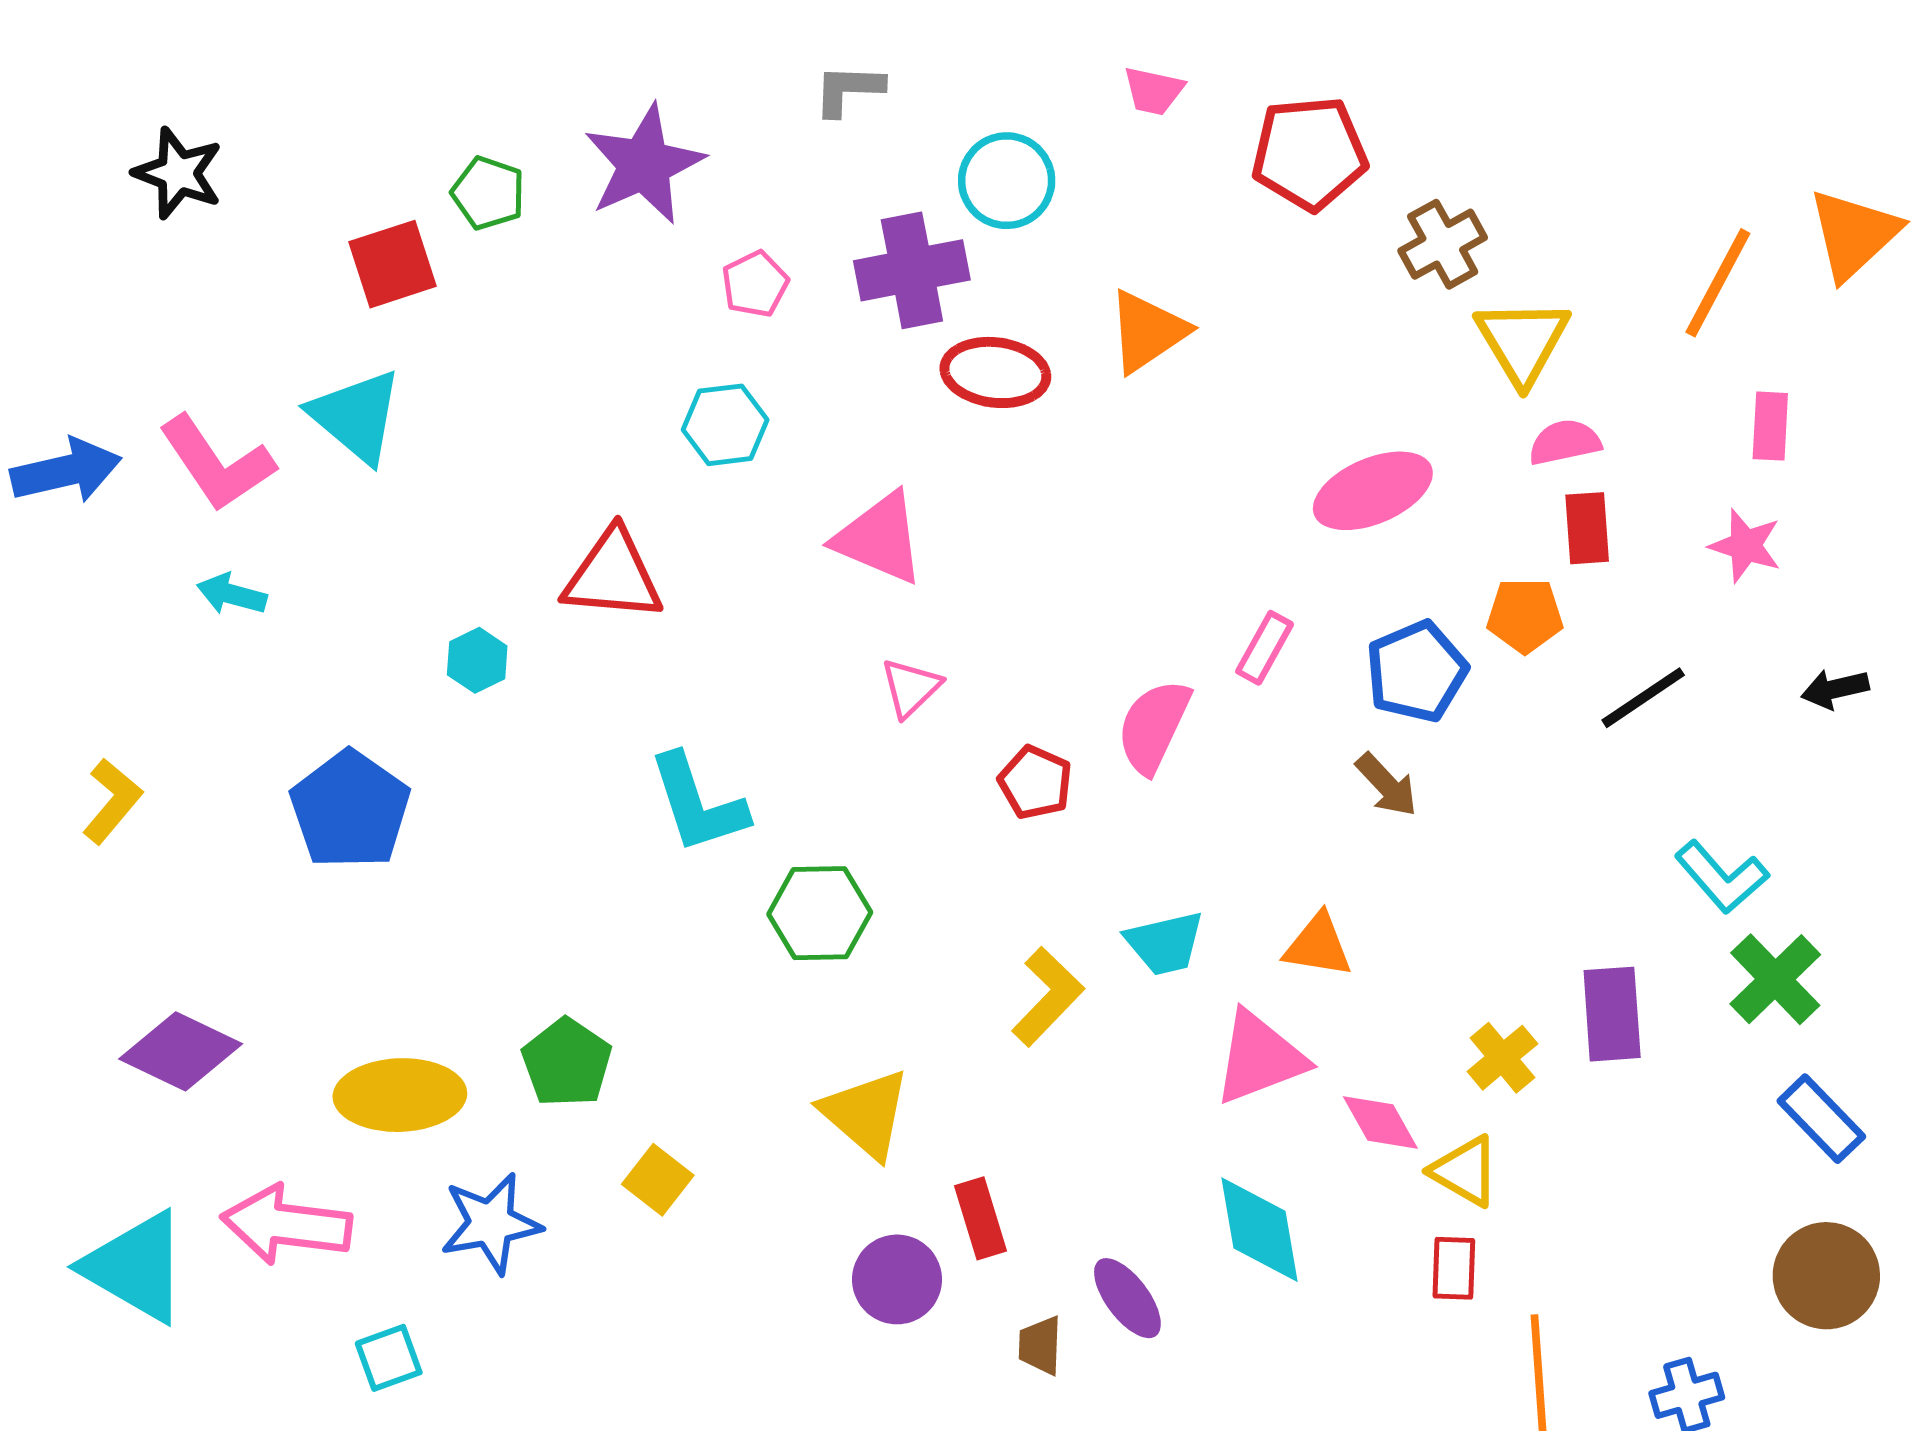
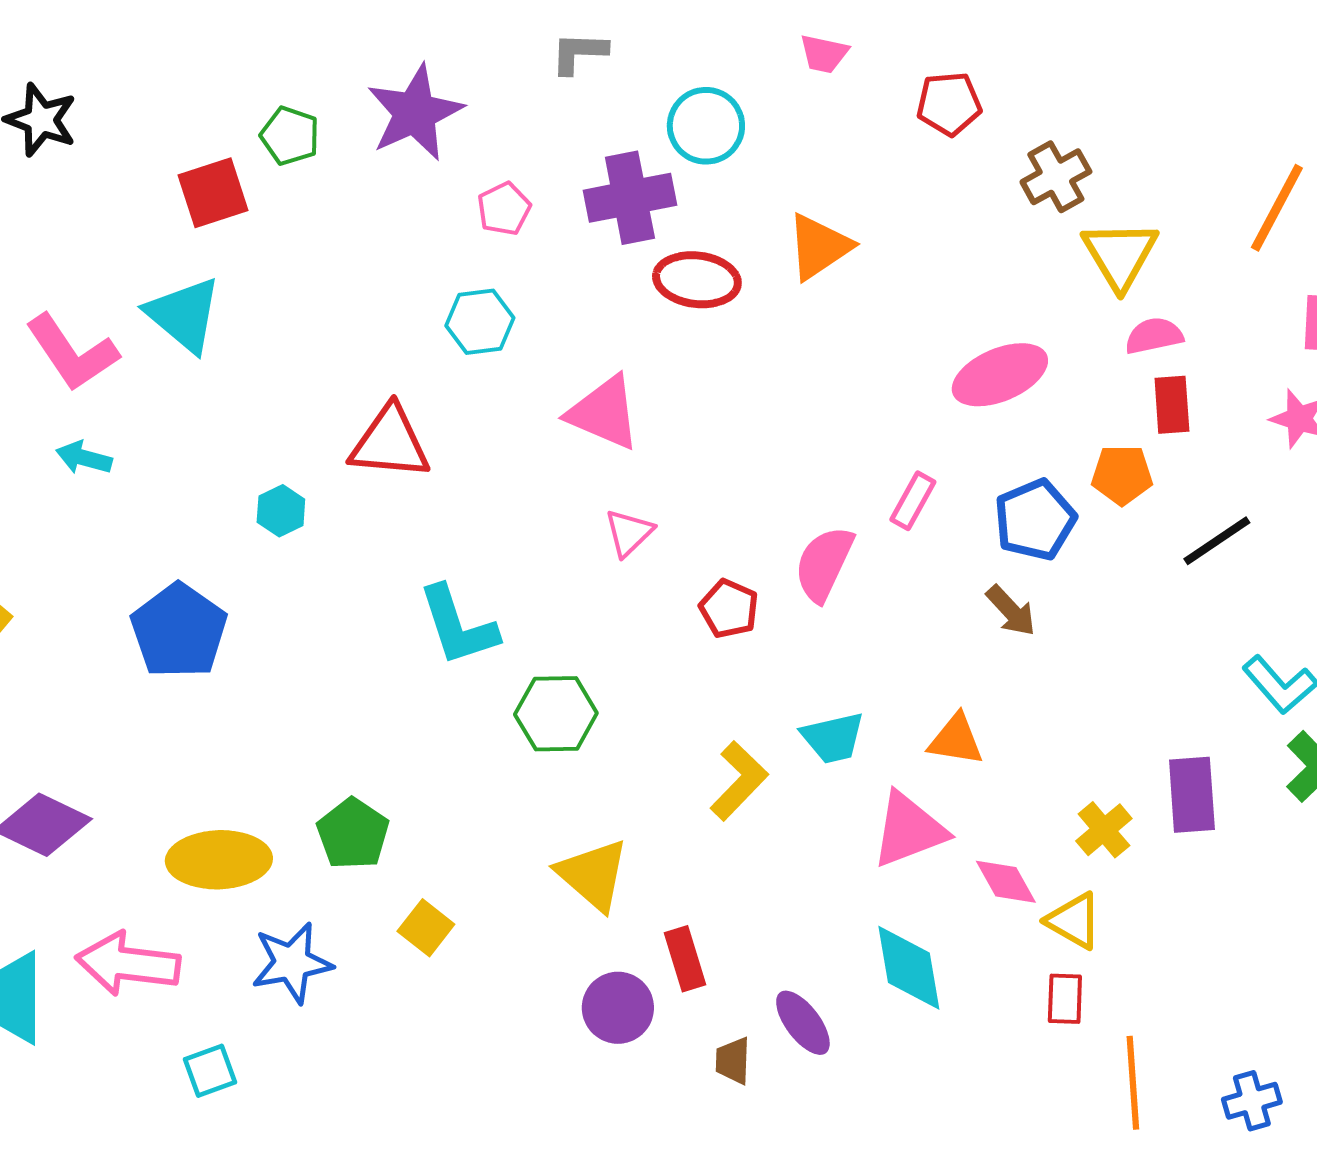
red pentagon: (1309, 153) -> (949, 104), size x0.7

